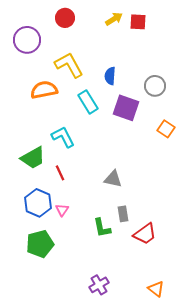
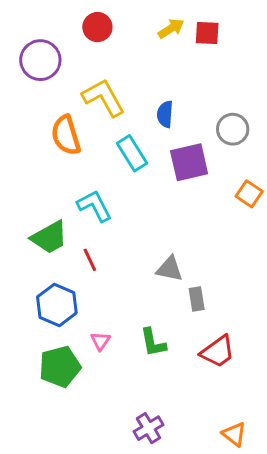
orange semicircle: (44, 90) -> (66, 135), turned -96
purple square: (126, 108) -> (189, 162), turned -32
pink triangle: (62, 210) -> (100, 341), moved
gray rectangle: (123, 214) -> (197, 299), moved

